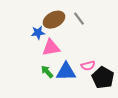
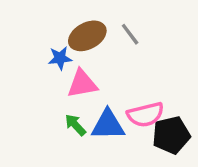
pink semicircle: (88, 66) -> (145, 115), size x1.5
black pentagon: (103, 78) -> (171, 135), turned 30

